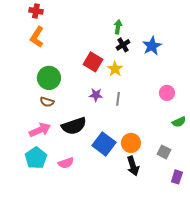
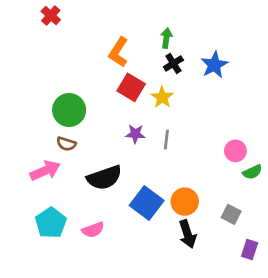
red cross: (36, 11) -> (51, 16), turned 32
orange L-shape: (37, 37) -> (118, 52), moved
pink circle: (167, 93) -> (235, 151), moved
pink arrow: (40, 130) -> (45, 171), moved

